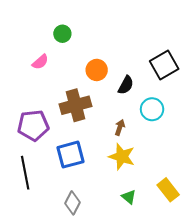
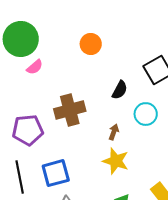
green circle: (62, 34) -> (21, 39), moved, size x2.0
orange circle: (97, 70) -> (91, 44), moved
blue square: (70, 155) -> (56, 173), moved

